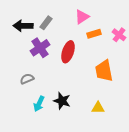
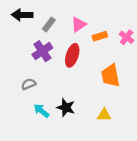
pink triangle: (82, 17) -> (79, 24), moved
black arrow: (23, 26) -> (22, 15), moved
cyan arrow: (39, 104) -> (41, 111), turned 105

